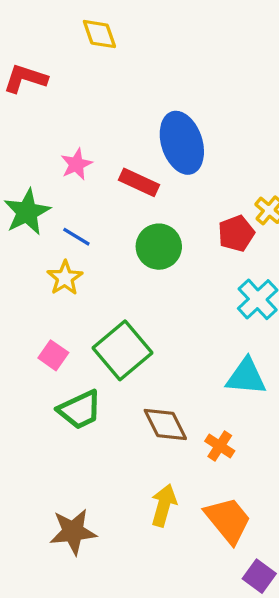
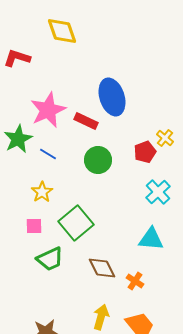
yellow diamond: (99, 34) -> (62, 31), size x1.4
pink star: (76, 164) -> (48, 110), size x1.8
yellow star: (65, 278) -> (42, 192), moved
pink square: (53, 355) -> (34, 226), turned -36

